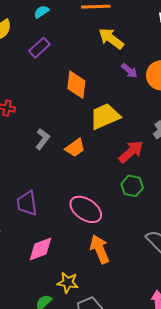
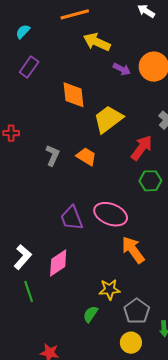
orange trapezoid: (75, 148) -> (86, 156), turned -100
purple trapezoid: (27, 203) -> (72, 218), moved
pink diamond: (41, 249) -> (58, 263), moved

